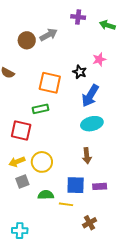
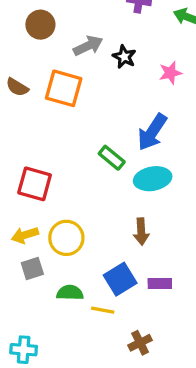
gray arrow: (49, 35) -> (88, 46), moved
brown circle: (27, 40) -> (40, 25), moved
black star: (80, 72) -> (124, 57), moved
orange square: (50, 83) -> (64, 88), moved
green rectangle: (41, 109) -> (112, 158), moved, turned 49
blue square: (76, 185) -> (120, 279), turned -36

